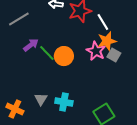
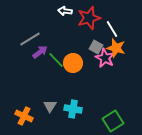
gray line: (19, 19) -> (30, 39), moved
orange star: (107, 41) -> (116, 48), turned 30
gray square: (114, 55) -> (96, 47), moved

